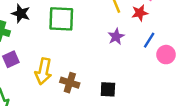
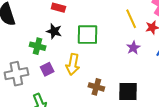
yellow arrow: (43, 71) -> (73, 64), moved
black square: (108, 89) -> (128, 91), size x1.5

